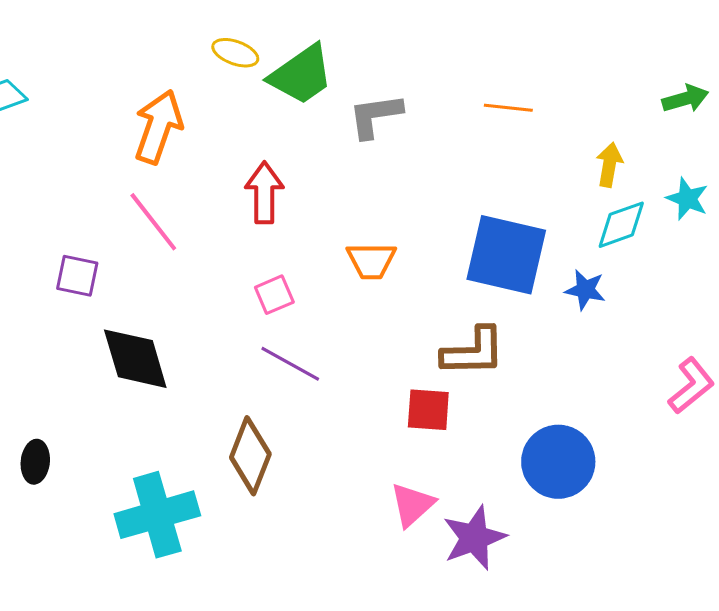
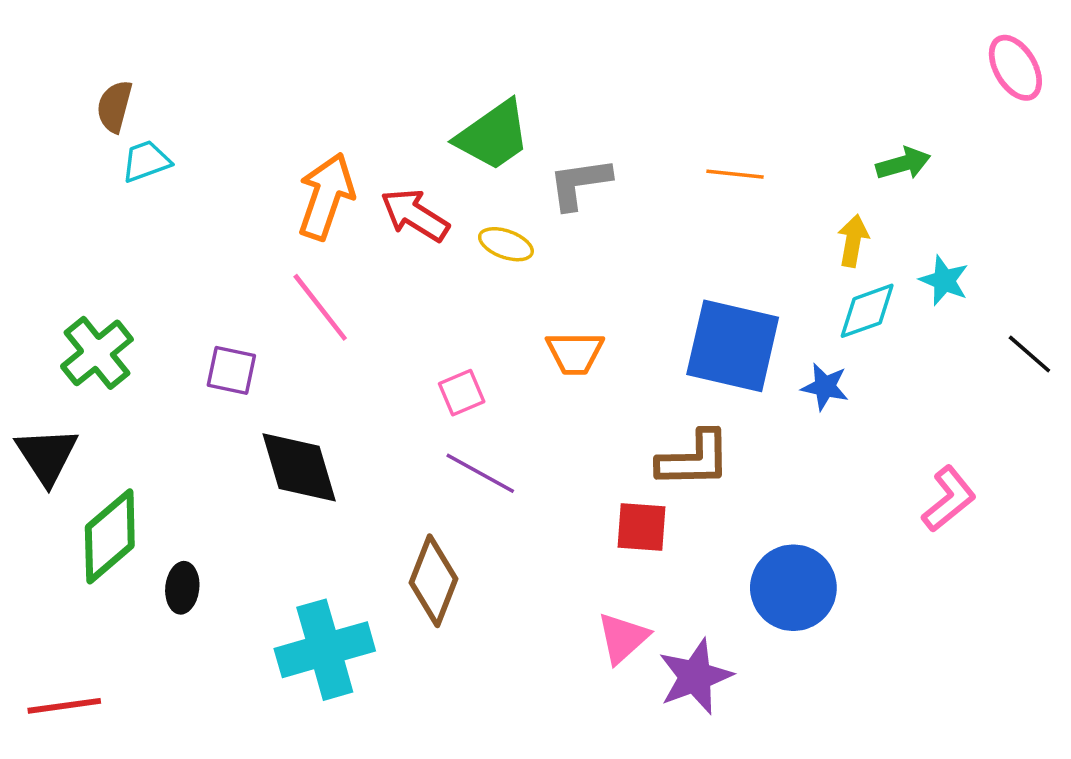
yellow ellipse: (235, 53) -> (506, 244), moved
green arrow: (685, 99) -> (903, 164), moved
red arrow: (264, 193) -> (415, 215), moved, turned -58

